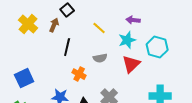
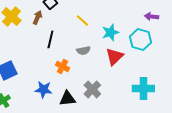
purple arrow: (133, 20) -> (151, 16), moved

